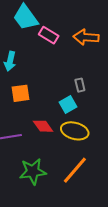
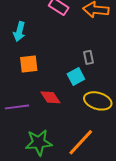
yellow ellipse: (75, 131) -> (98, 101), moved

